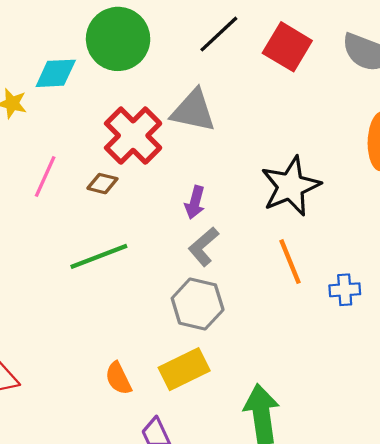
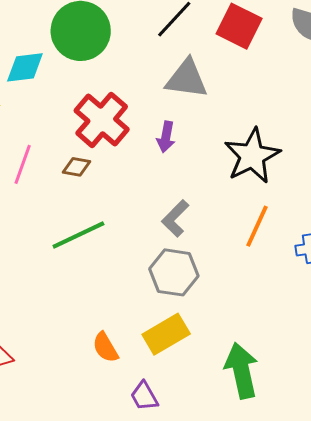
gray triangle: (193, 111) -> (187, 79), moved
purple arrow: (195, 202) -> (166, 137), moved
orange line: (290, 262) -> (257, 226), turned 51

